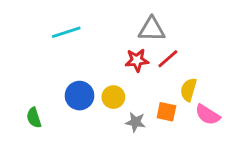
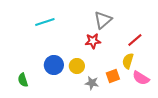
gray triangle: (152, 29) -> (103, 20), turned -42
red line: (168, 59) -> (135, 40), moved
orange square: (166, 112) -> (113, 76), turned -32

